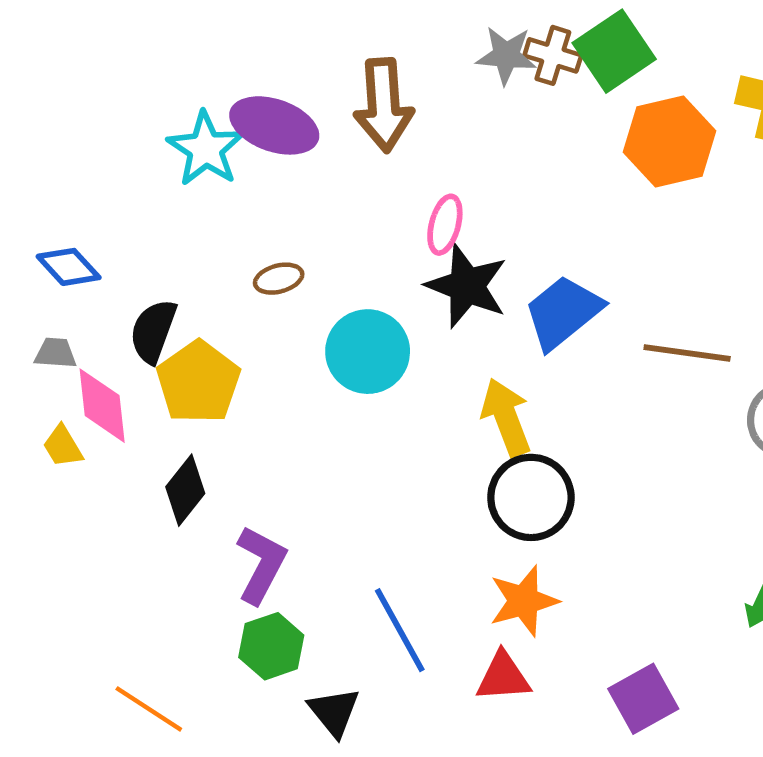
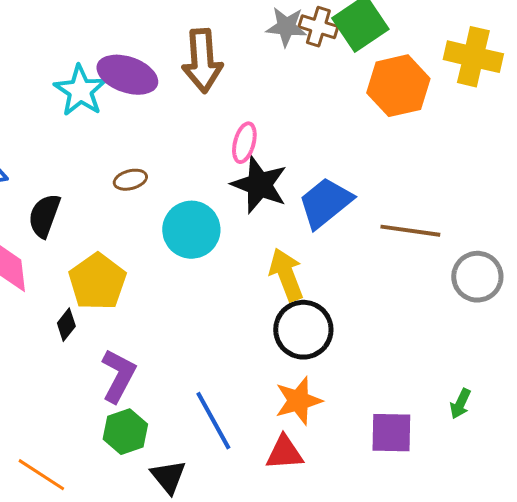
yellow pentagon: (198, 382) -> (97, 282), moved
black diamond: (185, 490) -> (66, 325), size x0.7
purple square: (643, 699) -> (391, 433), moved, turned 30

